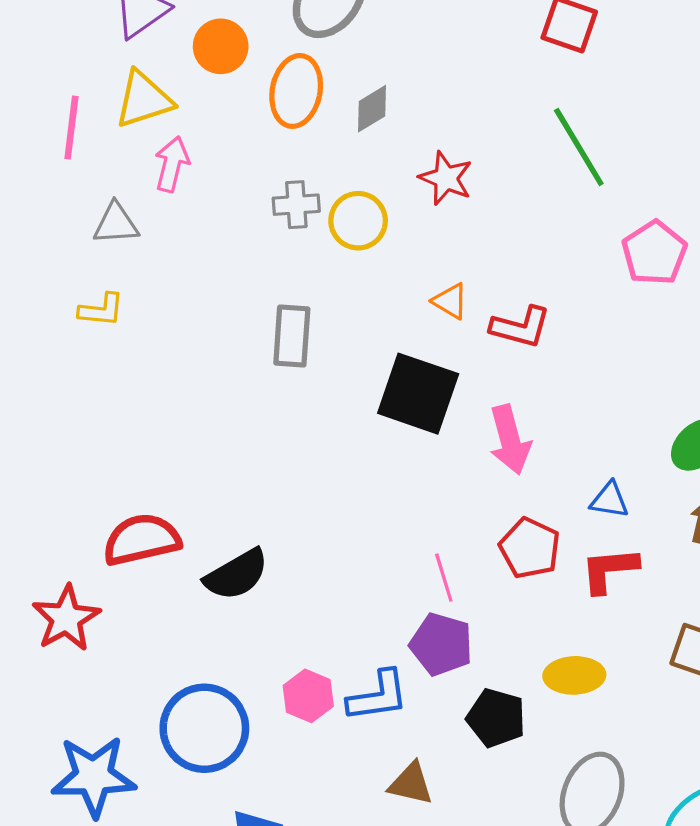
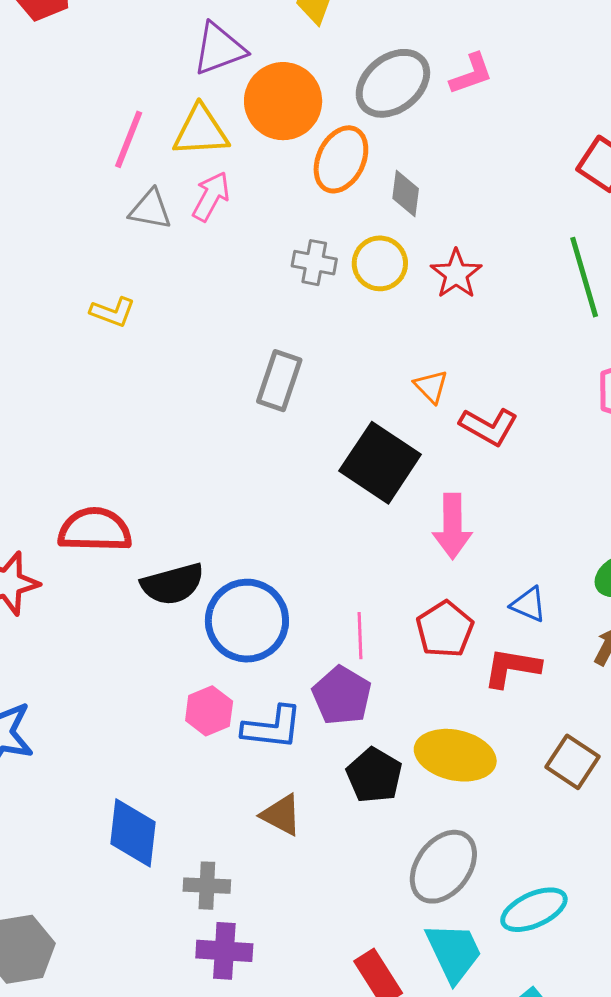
orange circle: (221, 46) -> (283, 101), size x1.5
gray diamond: (372, 109) -> (406, 193), turned -66
yellow circle: (358, 221) -> (380, 263), moved
gray triangle: (116, 224) -> (150, 209), moved
yellow ellipse: (574, 675) -> (455, 755), size x1.4
blue circle: (204, 728) -> (247, 621), moved

